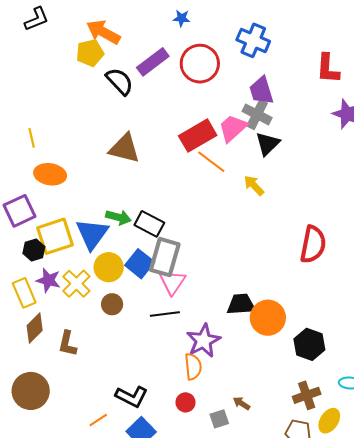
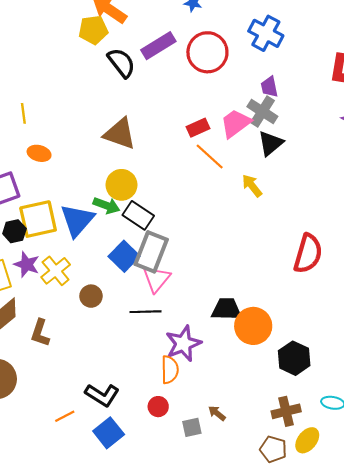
purple trapezoid: (261, 91) -> (269, 87), size x0.7
red rectangle: (198, 136) -> (198, 128), size x0.6
orange ellipse: (50, 174) -> (39, 153), size x0.7
yellow circle: (109, 267) -> (121, 185), moved

